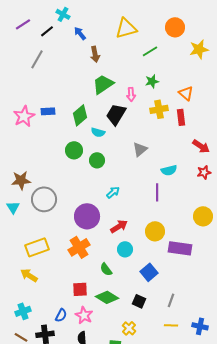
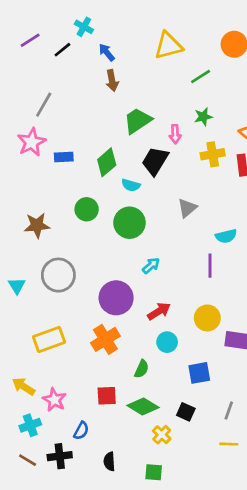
brown arrow: (95, 54) -> (112, 80), moved
gray line: (37, 59) -> (44, 105), moved
pink star: (24, 116) -> (32, 142), moved
green circle: (74, 150) -> (87, 209), moved
green circle: (97, 160) -> (129, 223), size x1.5
brown star: (21, 180) -> (37, 225), moved
green semicircle: (106, 269) -> (142, 369), turned -120
blue square: (149, 272) -> (199, 373), turned 30
yellow arrow: (29, 275) -> (24, 386), moved
pink star: (84, 315) -> (54, 400), moved
yellow cross: (129, 328) -> (162, 435), moved

